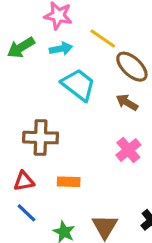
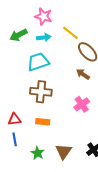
cyan trapezoid: (78, 85) -> (38, 62), moved, turned -60
brown cross: (41, 138) -> (41, 92), moved
blue line: (26, 213) -> (15, 139), turned 32

